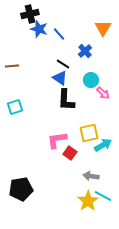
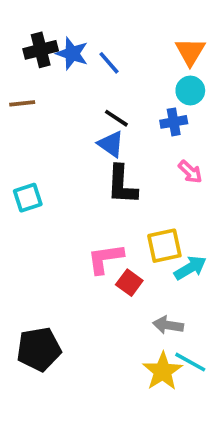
black cross: (30, 14) -> (41, 50), moved
blue cross: (85, 51) -> (174, 122), moved, turned 32
brown line: (12, 66) -> (22, 103), moved
cyan circle: (91, 80) -> (190, 90), moved

